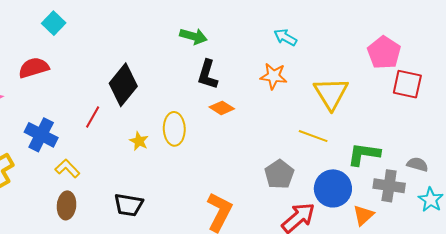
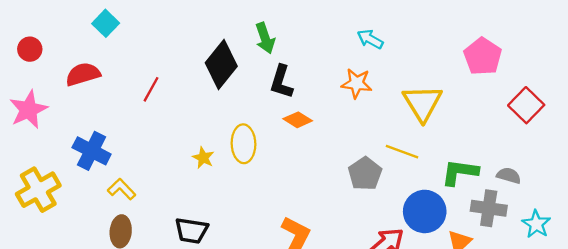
green arrow: (193, 36) -> (265, 38), turned 56
red square: (407, 84) -> (526, 105), moved, turned 32
black diamond: (123, 85) -> (221, 65), moved
red line: (93, 117) -> (151, 89), moved
gray semicircle: (418, 164) -> (509, 176), moved
gray pentagon: (279, 174) -> (365, 174), moved

